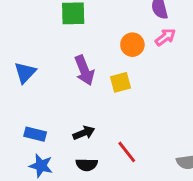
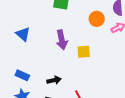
orange circle: (132, 45) -> (97, 19), moved
blue triangle: (25, 73) -> (23, 34), turned -42

